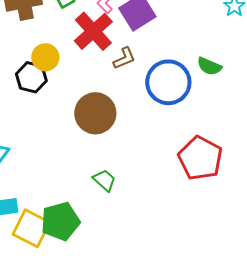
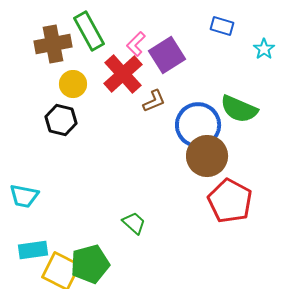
yellow circle: (45, 57) -> (73, 84), moved
green semicircle: (209, 66) -> (239, 109), size x1.5
brown circle: (95, 113) -> (207, 156), moved

